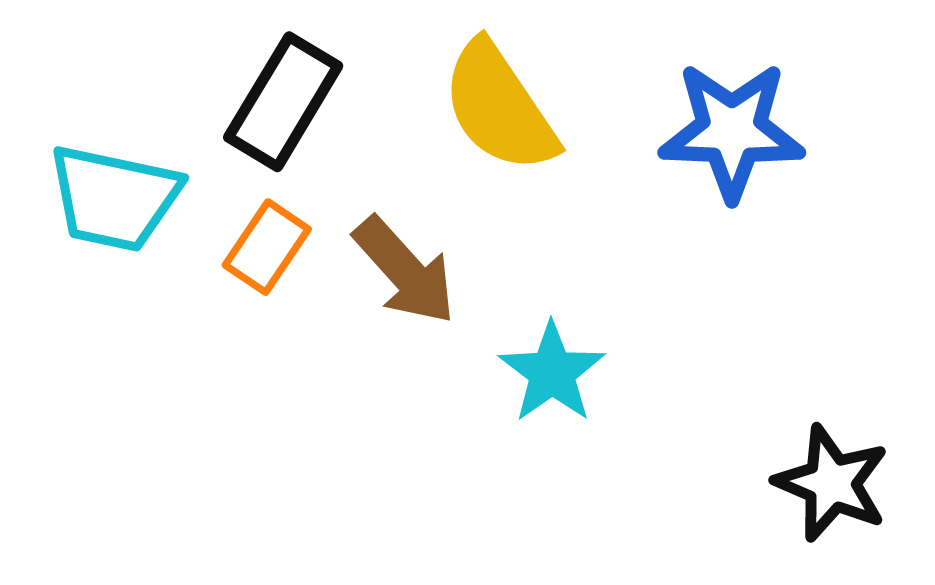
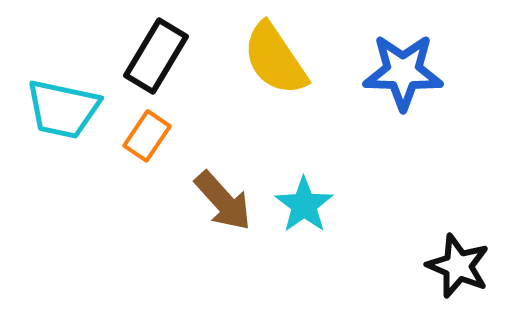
brown arrow: (405, 271) -> (223, 201), moved

